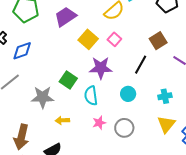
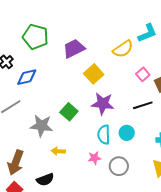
pink square: (114, 39) -> (143, 74), moved
black line: (141, 65) -> (143, 105), turned 36
cyan semicircle: (91, 96) -> (104, 135), moved

